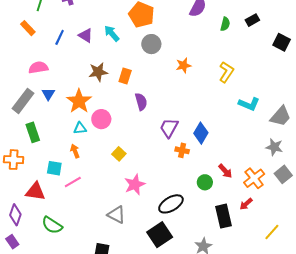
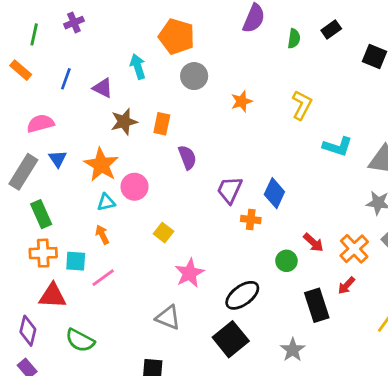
cyan arrow: (112, 33) -> (138, 67), turned 30
purple triangle: (86, 35) -> (103, 88), moved
orange cross: (14, 160) -> (43, 253), moved

